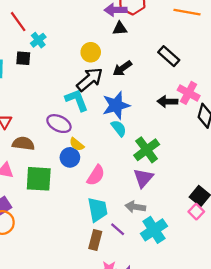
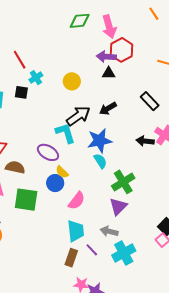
yellow circle: (91, 52) -> (72, 81), moved

